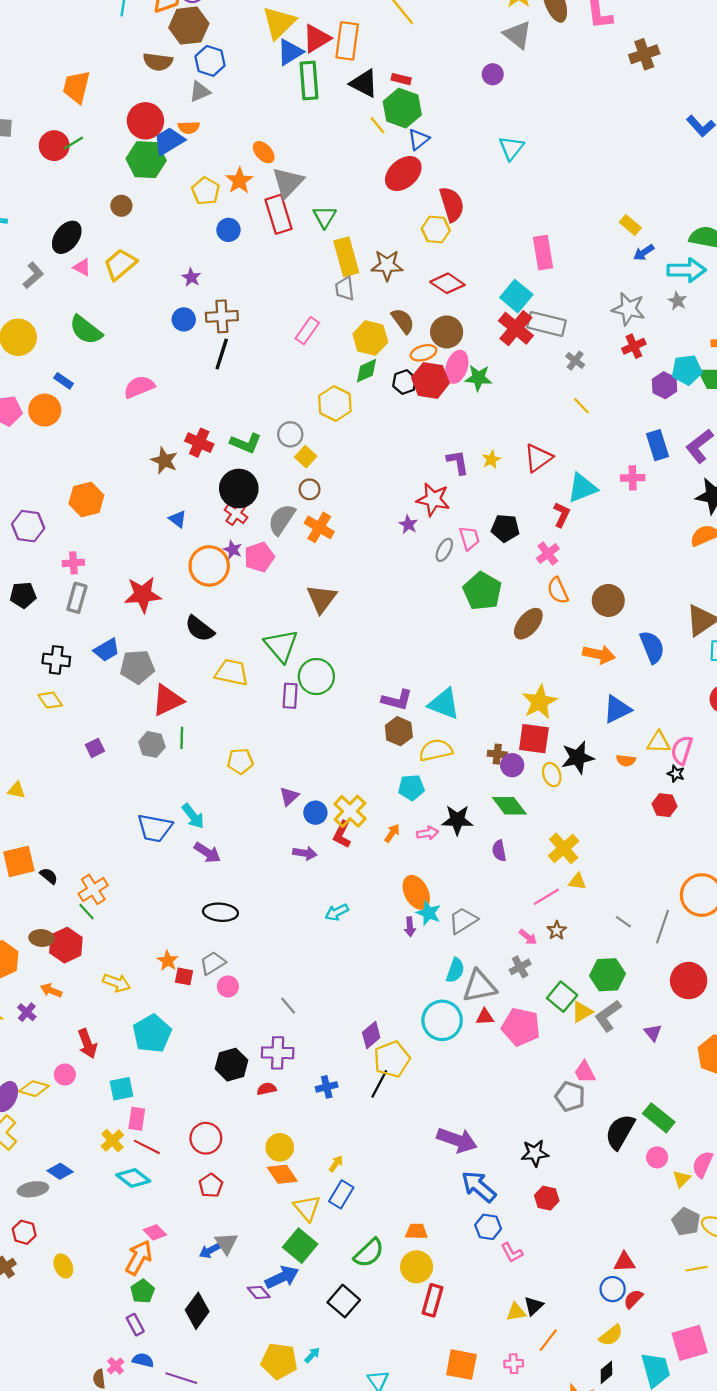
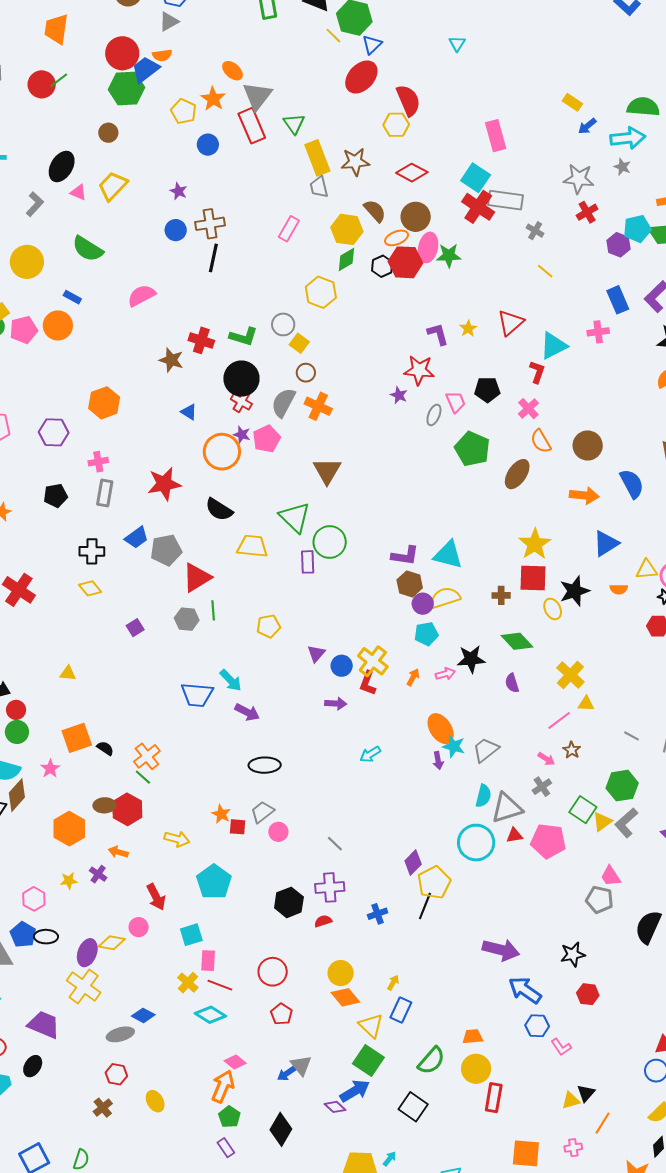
cyan triangle: (511, 148) -> (457, 44), size x0.7
purple circle: (512, 765) -> (423, 604), moved

